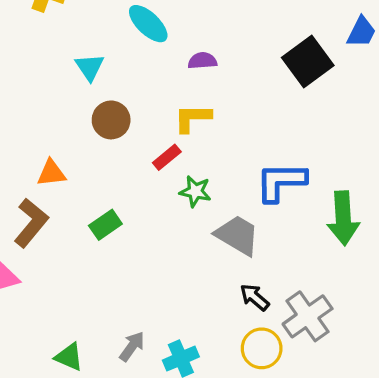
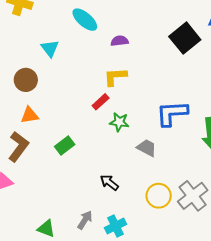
brown circle: (111, 120) -> (26, 80), moved
gray trapezoid: (237, 235) -> (147, 148), size x0.7
black arrow: (255, 297) -> (109, 183), moved
yellow circle: (262, 348) -> (159, 196), moved

